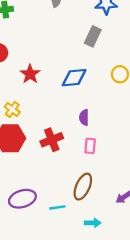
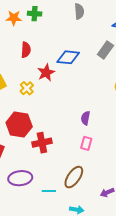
blue diamond: (74, 78) -> (68, 57), moved
yellow cross: (12, 109) -> (27, 88), moved
red cross: (52, 140) -> (42, 143), moved

